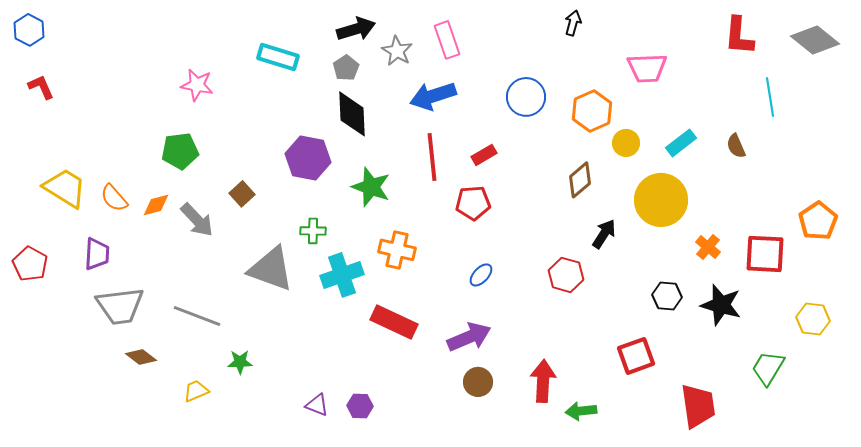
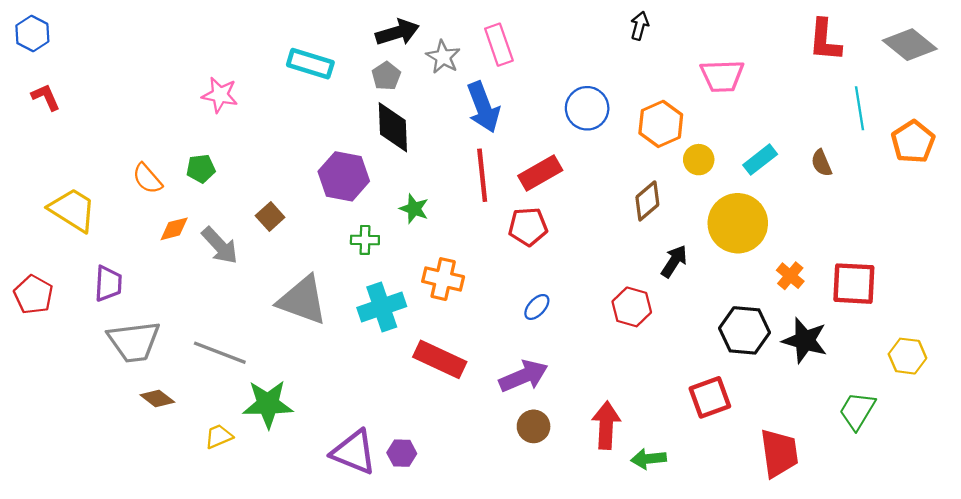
blue arrow: (433, 96) -> (483, 107), turned -93
green pentagon: (180, 151) -> (201, 169), size x0.7
red rectangle: (484, 155) -> (540, 173), size x1.5
green star: (371, 187) -> (414, 209), size x0.7
orange semicircle: (114, 198) -> (147, 179), moved
orange pentagon: (818, 221) -> (913, 142), moved
green cross: (313, 231) -> (365, 240), moved
black hexagon: (667, 296) -> (744, 330), size x1.5
green star: (240, 362) -> (268, 404), size x1.8
purple triangle: (317, 405) -> (354, 452), size x1.8

